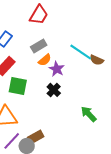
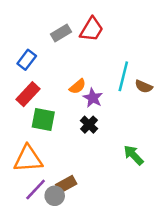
red trapezoid: (39, 15) -> (92, 29), moved
gray rectangle: (39, 46) -> (61, 33), moved
cyan line: (81, 52) -> (123, 76), turned 70

